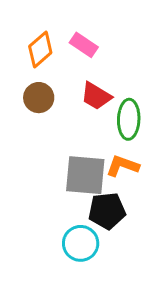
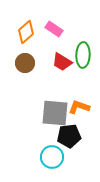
green ellipse: (129, 119) -> (83, 55), moved

